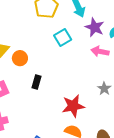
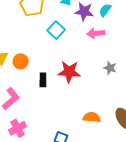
red star: (73, 106) -> (69, 72), moved, turned 30

